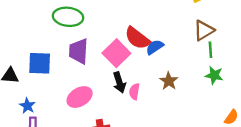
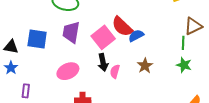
brown triangle: (204, 30) -> (193, 26), moved
blue star: (27, 106) -> (11, 68), moved

